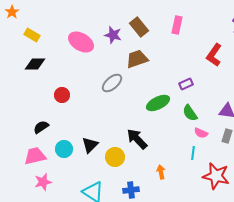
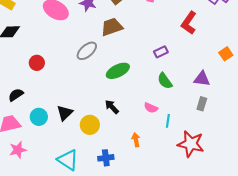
green ellipse: (158, 103) -> (118, 71), moved
pink semicircle: (201, 133) -> (151, 108), moved
black arrow: (137, 139) -> (112, 107), size x0.7

